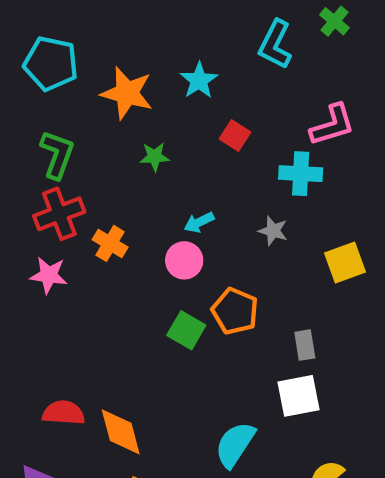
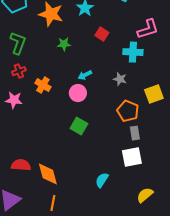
red cross: (59, 214) -> (19, 71), size x0.6
orange pentagon: (235, 311) -> (128, 111), moved
cyan semicircle: (235, 445) -> (102, 180), size x0.7

